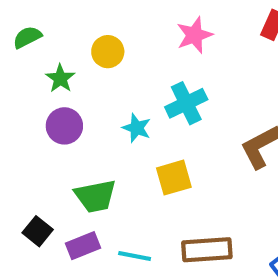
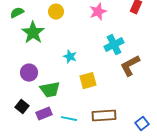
yellow circle: (108, 52) -> (56, 12), moved
green star: (60, 78) -> (33, 33), size x1.6
cyan cross: (186, 103) -> (114, 45), moved
purple circle: (64, 126) -> (29, 73), moved

